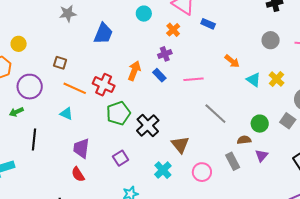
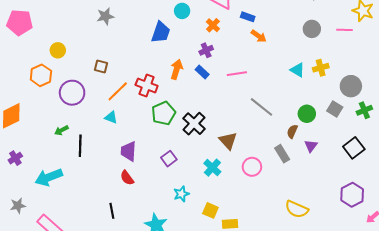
blue trapezoid: (103, 34) -> (161, 32), moved
orange arrow: (232, 61) -> (259, 36), moved
yellow cross: (277, 79) -> (321, 68), turned 35
orange line: (75, 88) -> (118, 91), turned -65
green arrow: (16, 112) -> (61, 130), moved
brown semicircle: (244, 140) -> (292, 131), turned -56

